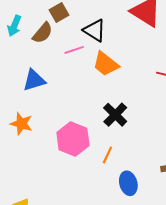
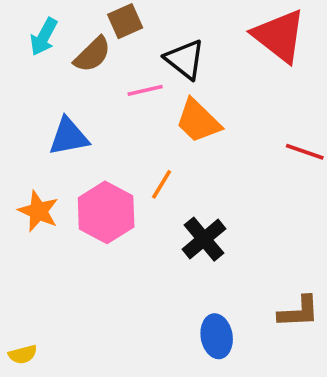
black cross: (115, 115) -> (204, 239), moved
pink hexagon: (73, 139) -> (106, 212), moved
orange line: (107, 155) -> (162, 184), moved

